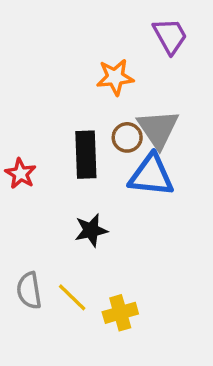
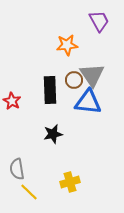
yellow line: (72, 297) -> (29, 192), moved

